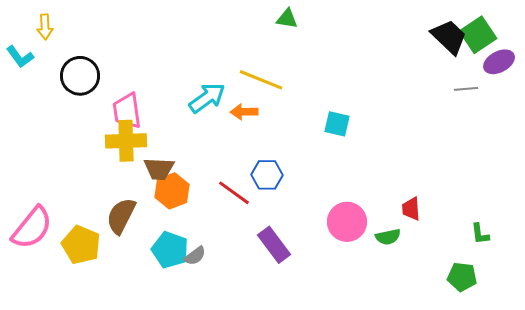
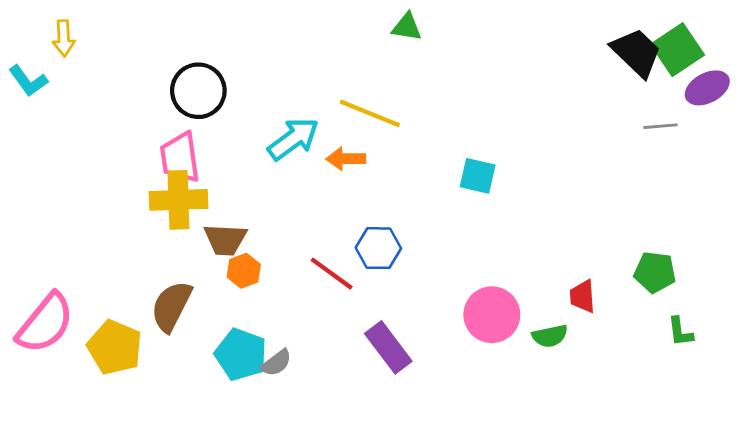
black circle: (80, 76) -> (198, 91), moved
orange hexagon: (172, 191) -> (244, 271), size x0.7
green pentagon: (462, 277) -> (655, 272), moved

